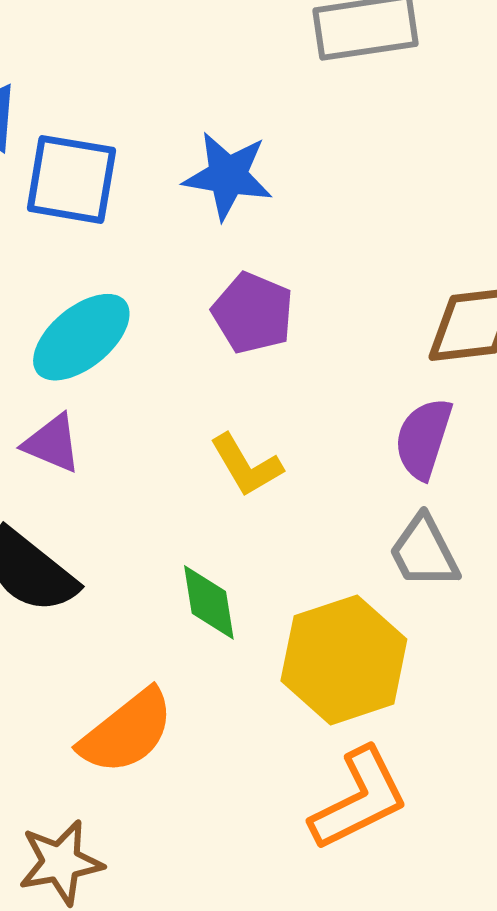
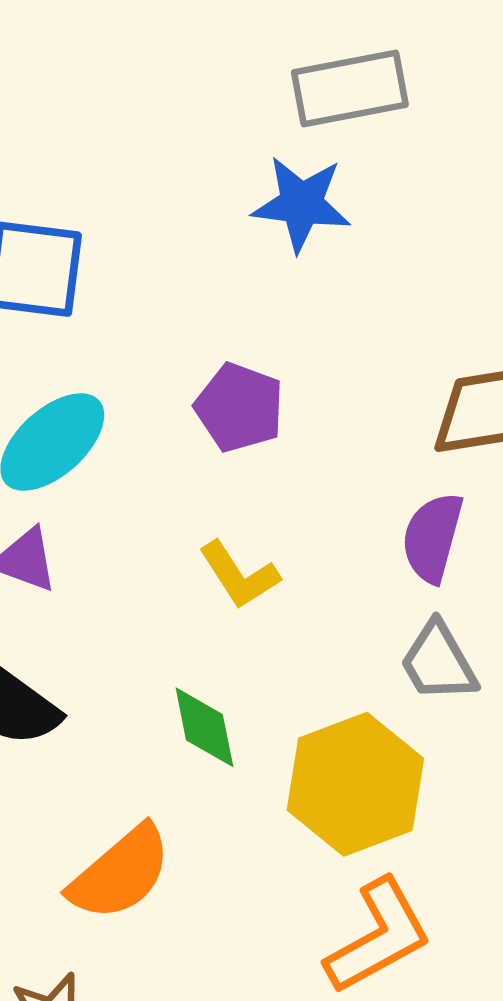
blue star: (228, 176) -> (301, 204), moved

